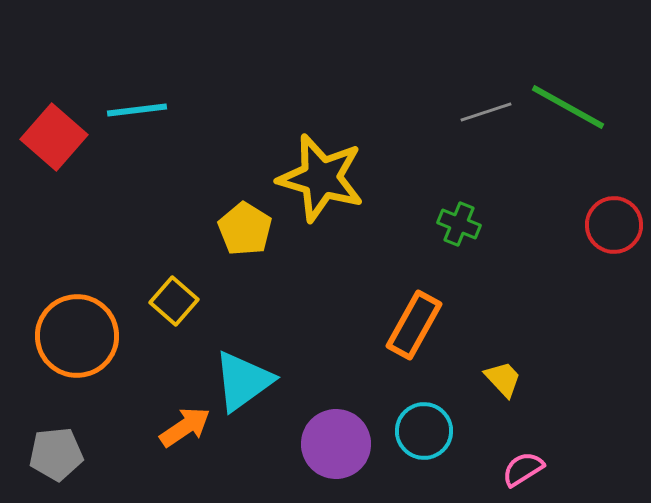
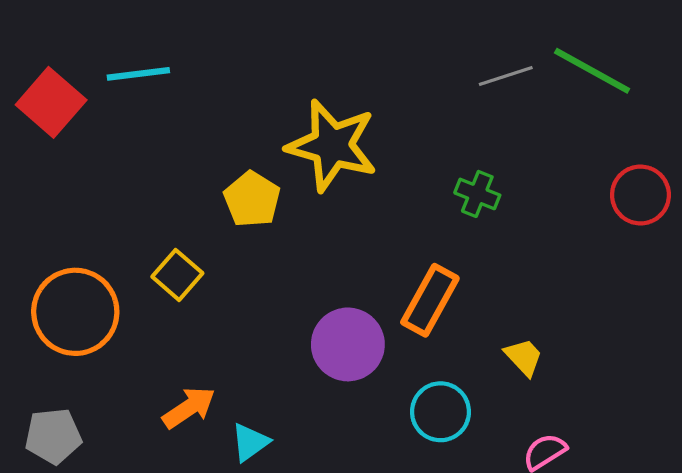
cyan triangle: (243, 381) -> (250, 442), moved, size x0.6
purple circle: (336, 444) -> (348, 344), moved

